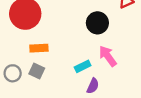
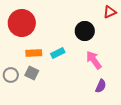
cyan rectangle: (83, 66) -> (58, 53), moved
purple semicircle: (93, 86) -> (101, 86), moved

